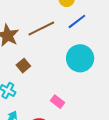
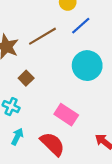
pink rectangle: (58, 102) -> (66, 115), size x1.5

